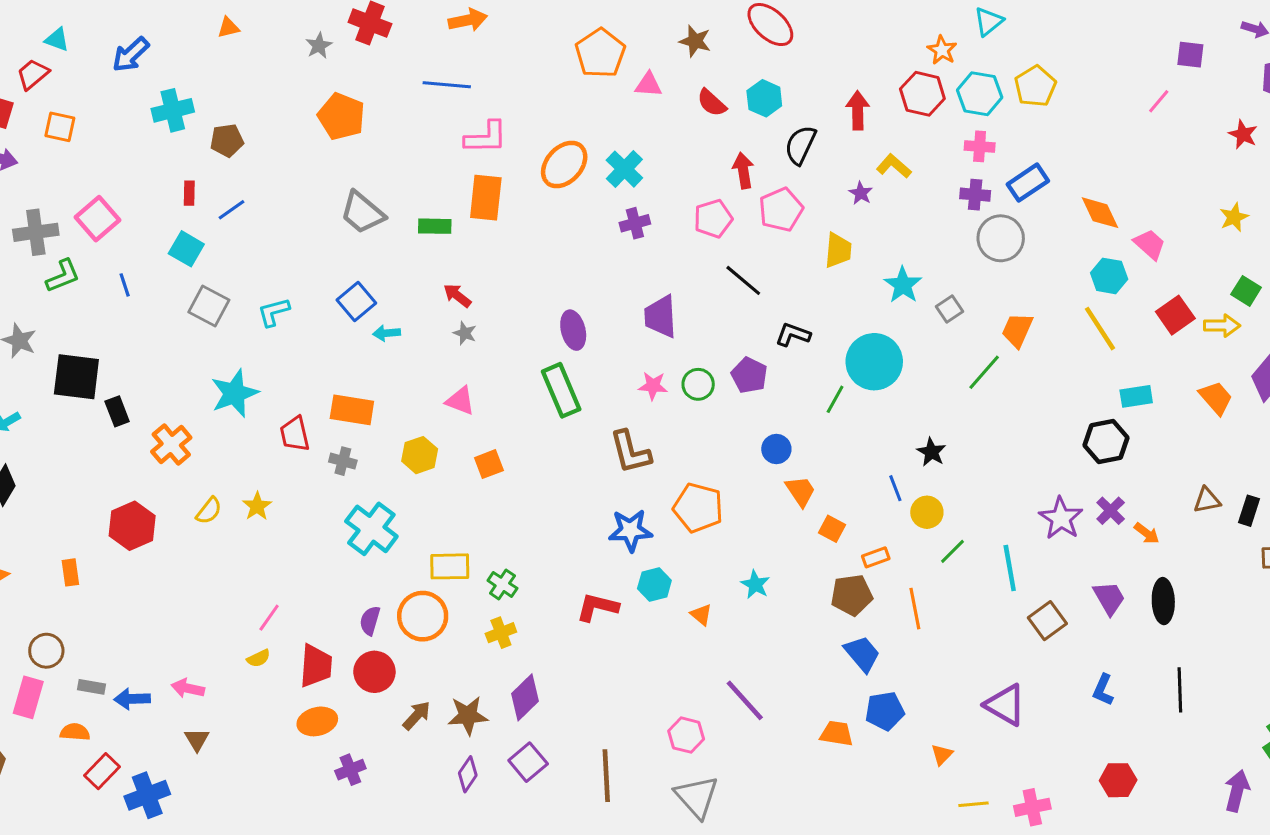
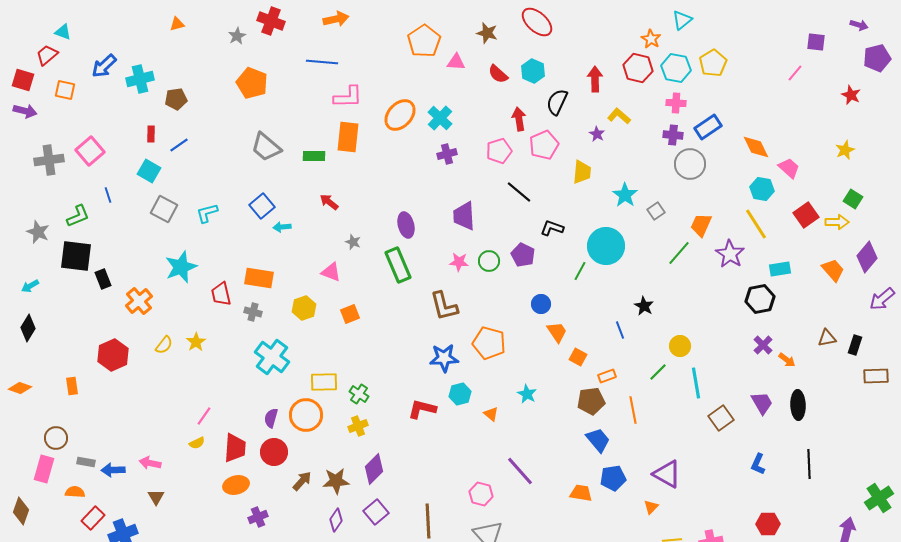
blue arrow: (131, 55) -> (104, 66), moved
green L-shape: (63, 276) -> (78, 216), moved
gray star: (465, 333) -> (353, 242), moved
yellow circle: (927, 512) -> (680, 346), moved
purple star: (1061, 518) -> (730, 254), moved
purple triangle: (1005, 705) -> (667, 474), moved

